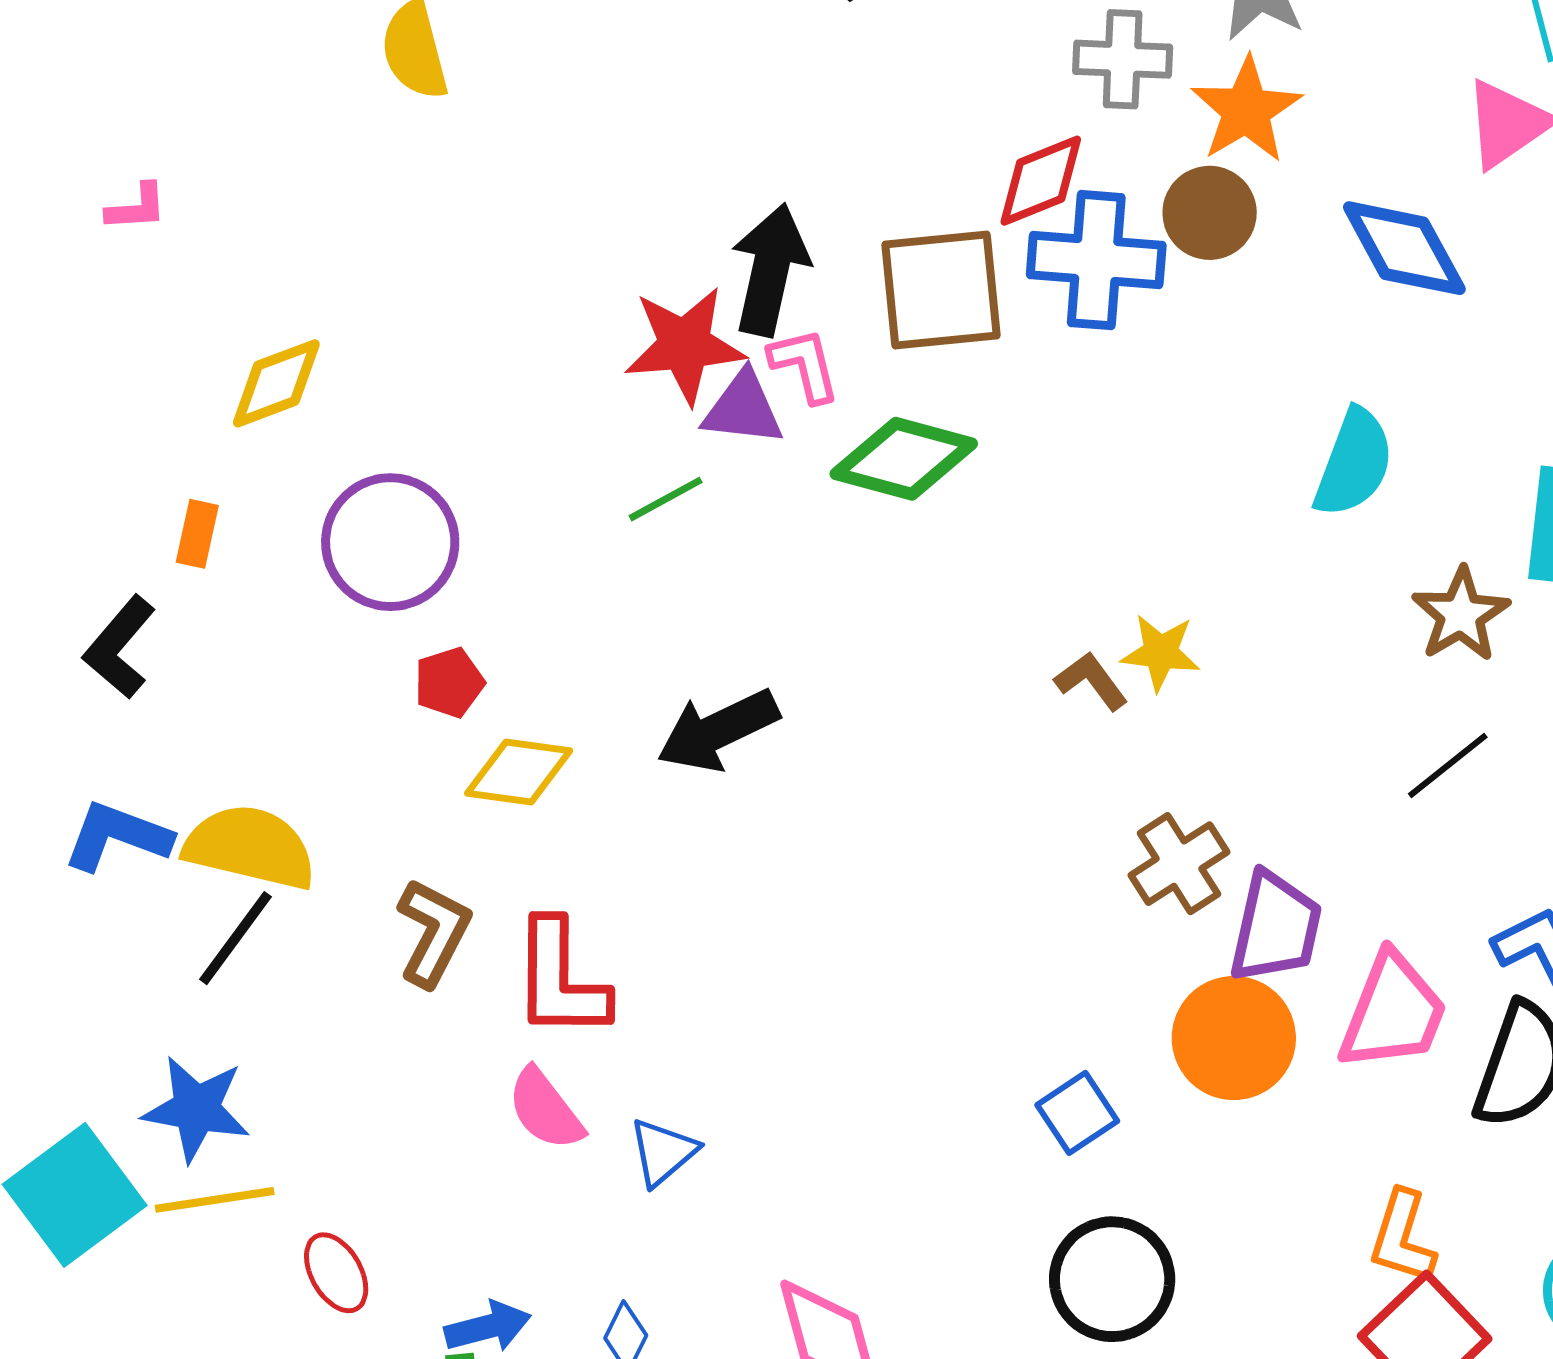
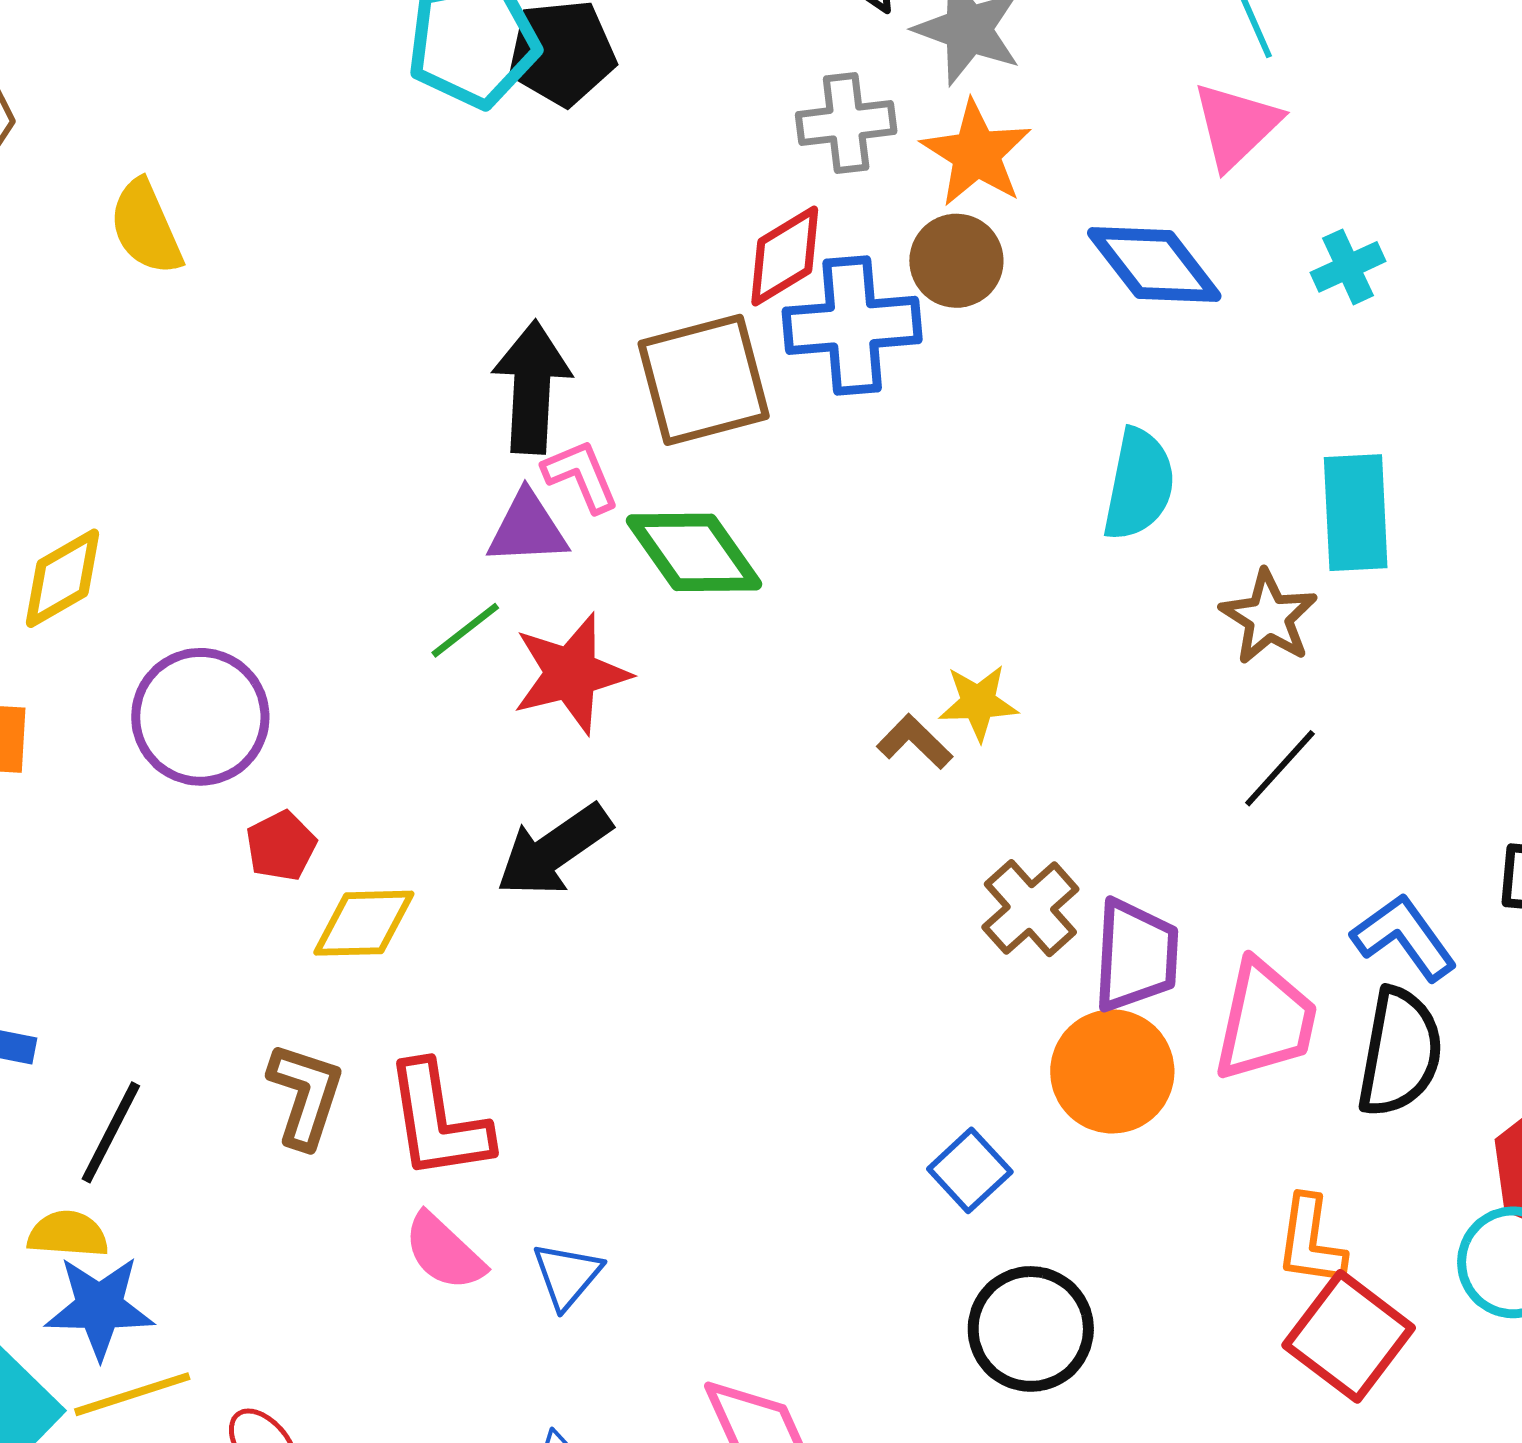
red star: (685, 345) -> (571, 674), moved
green diamond: (904, 459) -> (694, 552), turned 49
yellow semicircle: (250, 847) -> (68, 1234), moved, size x0.6

